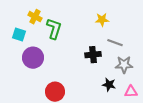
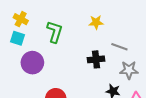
yellow cross: (35, 17) -> (21, 19), moved
yellow star: (102, 20) -> (96, 22), moved

